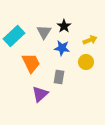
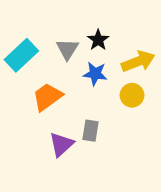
yellow arrow: (90, 40) -> (138, 61), size x1.5
orange trapezoid: (31, 63) -> (47, 97), turned -100
gray rectangle: (59, 77) -> (90, 131), moved

